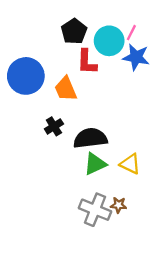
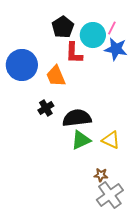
gray cross: (95, 210) -> (110, 195), moved, turned 32

